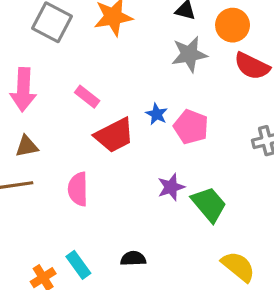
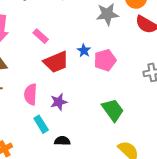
pink pentagon: (191, 127) -> (105, 60), turned 30
purple star: (171, 187) -> (59, 102), moved
cyan rectangle: (78, 265) -> (41, 124), moved

